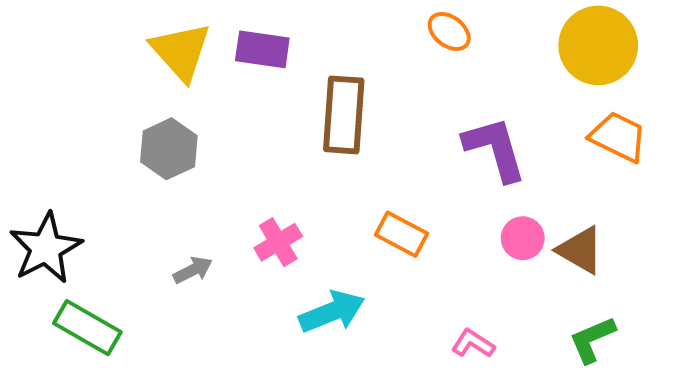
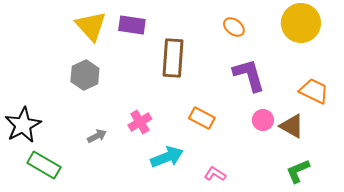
orange ellipse: (449, 32) -> (234, 27), moved
orange trapezoid: (618, 137) -> (314, 91), moved
pink L-shape: (473, 344) -> (215, 174), moved

